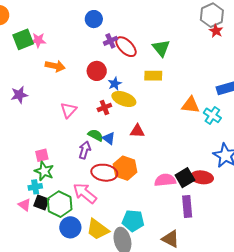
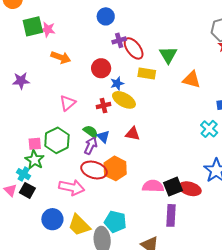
yellow rectangle: (153, 76) -> (147, 73), moved
orange triangle: (191, 105) -> (192, 80), moved
purple arrow: (85, 150) -> (91, 146), moved
cyan cross: (35, 187) -> (24, 174), turned 32
pink arrow: (85, 193) -> (72, 187), turned 145
green hexagon: (60, 204) -> (57, 140), moved

